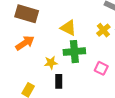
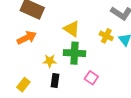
yellow cross: (103, 30) -> (106, 36), turned -32
pink square: (101, 68) -> (91, 78), moved

